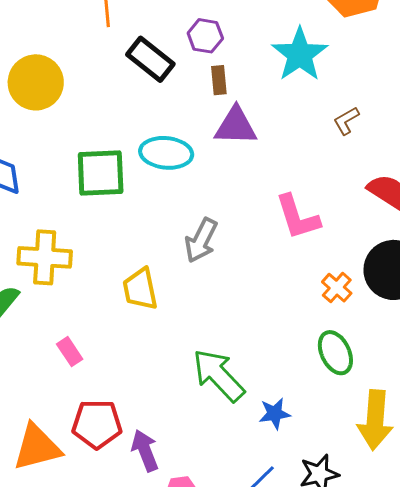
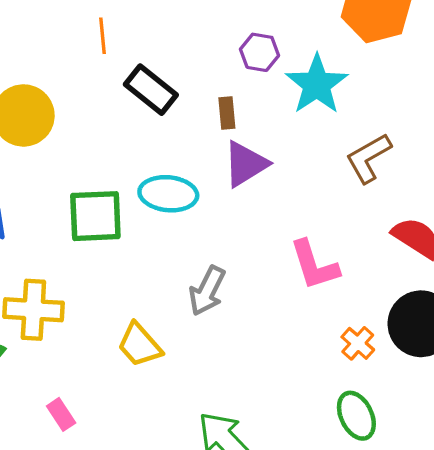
purple hexagon: (205, 36) -> (260, 52), moved
brown L-shape: (346, 121) -> (368, 158), size x1.6
purple triangle: (236, 126) -> (246, 164), turned -33
yellow trapezoid: (140, 289) -> (140, 345), turned -30

